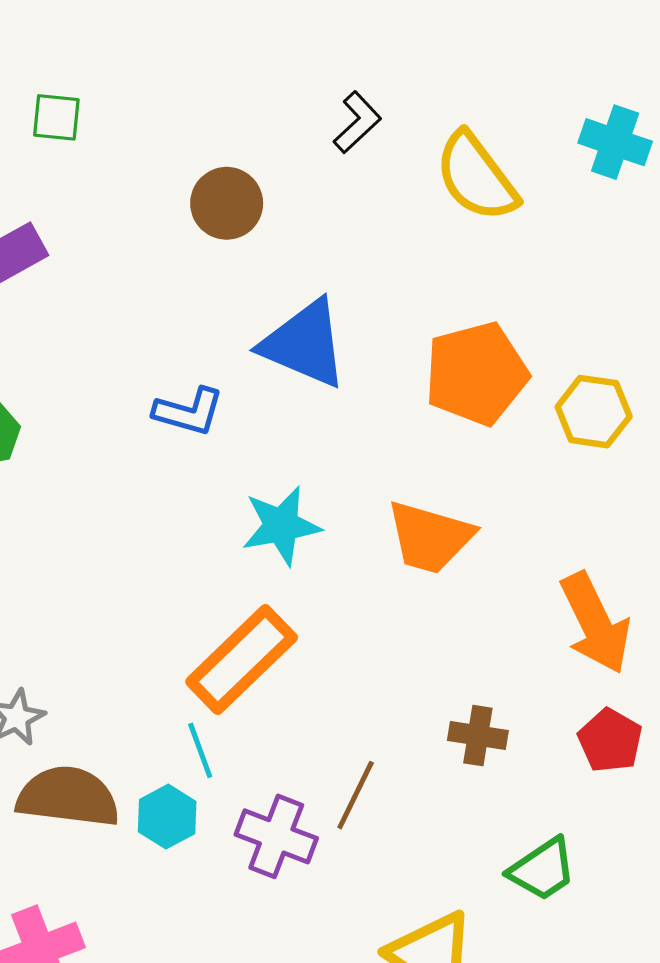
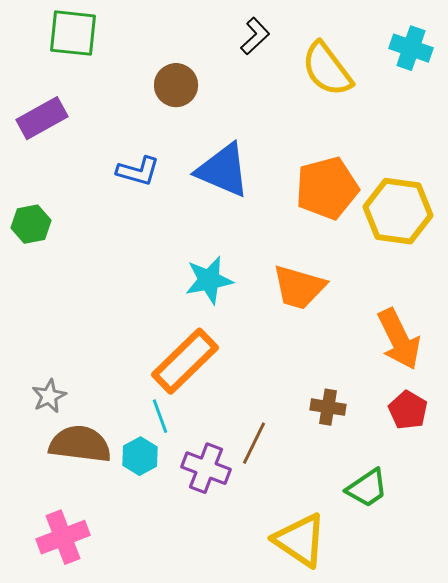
green square: (56, 117) -> (73, 33), size x1.6
blue L-shape: (189, 412) -> (138, 171), moved
yellow hexagon: (594, 412) -> (398, 211), size x1.5

